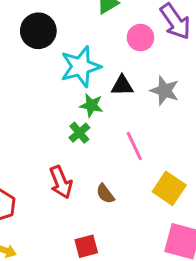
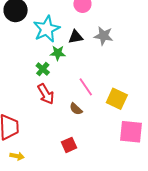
green cross: (79, 133) -> (43, 69), moved
pink line: (134, 146) -> (86, 87), moved
red arrow: (61, 182) -> (46, 94), moved

